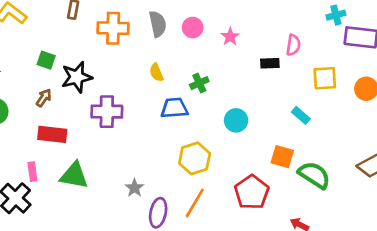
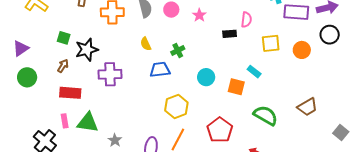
orange square: (282, 157) -> (236, 87), moved
pink rectangle: (32, 172) -> (65, 121), moved
gray star: (135, 188) -> (115, 140), moved

